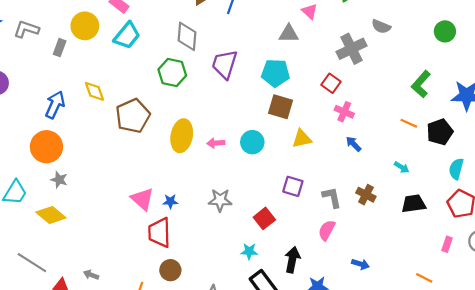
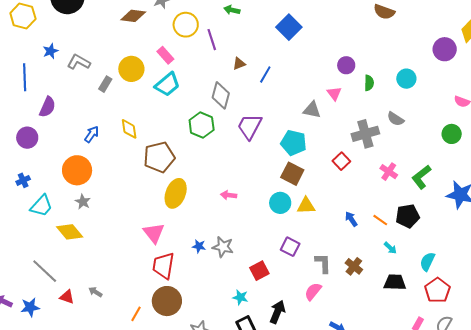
blue arrow: (55, 105) -> (92, 134), size x0.7
pink cross: (344, 112) -> (389, 172), moved
orange line: (409, 123) -> (380, 220), moved
black pentagon: (440, 132) -> (408, 216), moved
yellow ellipse: (182, 136) -> (176, 193), moved
cyan circle: (252, 142) -> (280, 203), moved
cyan semicircle: (456, 169) -> (427, 262), moved
blue star: (170, 201) -> (199, 246), moved
brown circle: (170, 270) -> (167, 301), size x1.5

